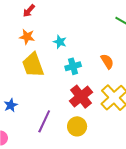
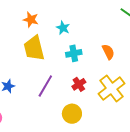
red cross: (81, 97) -> (79, 84), size x0.6
purple line: (44, 121) -> (45, 86), moved

